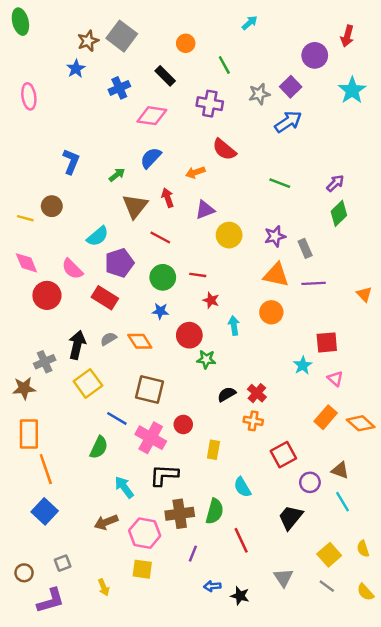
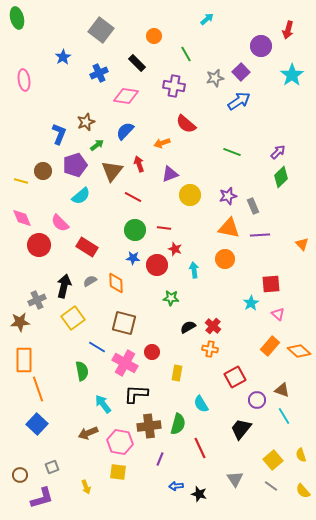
brown star: (88, 41) -> (86, 122), moved
purple pentagon: (119, 263) -> (75, 165), moved
red circle: (189, 335) -> (157, 265), moved
orange diamond: (140, 341) -> (116, 283), turned 30
green semicircle: (99, 447) -> (82, 371), turned -36

